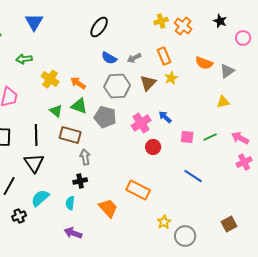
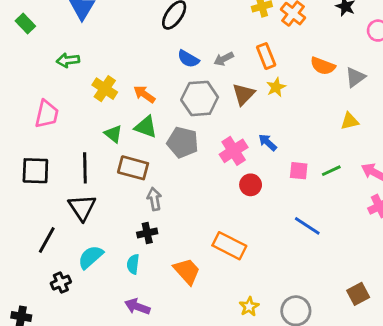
yellow star: (164, 222) -> (249, 307), moved

